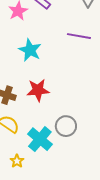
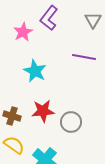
gray circle: (66, 126) -> (71, 122), moved

